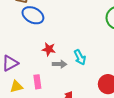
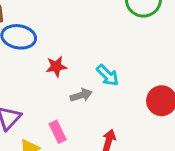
red star: (49, 49) -> (56, 67), moved

